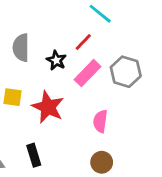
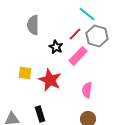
gray semicircle: (21, 48) -> (33, 25), moved
gray hexagon: (126, 72) -> (97, 36), moved

